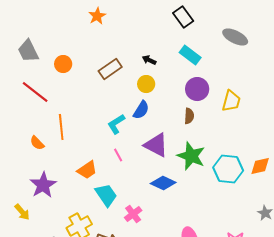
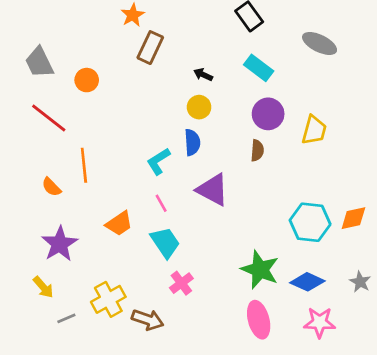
brown rectangle: (110, 69) -> (150, 48), moved, turned -30
blue semicircle: (141, 110) -> (192, 142), turned -36
green star: (191, 156) -> (260, 270), moved
blue diamond: (163, 183) -> (307, 282), moved
cyan trapezoid: (106, 195) -> (165, 243), moved
yellow arrow: (22, 212) -> (43, 287), moved

